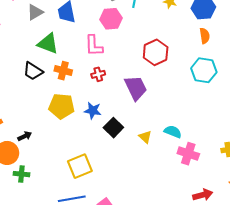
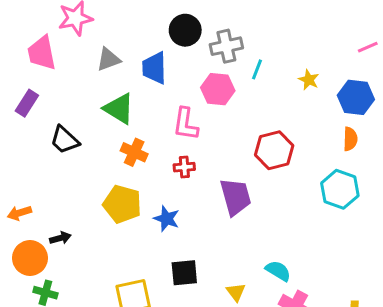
black trapezoid: (33, 71) -> (65, 140), moved
black square: (113, 128) -> (184, 273), moved, turned 30
yellow triangle: (145, 137) -> (236, 292), moved

